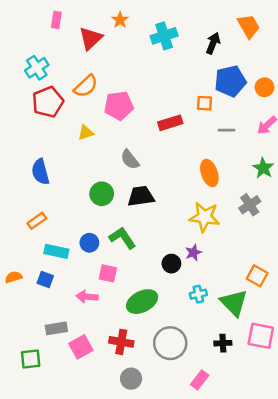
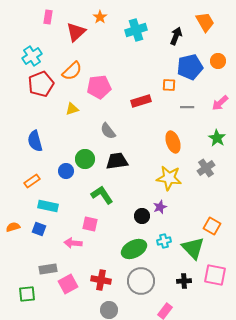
orange circle: (264, 87) -> (218, 61), moved
blue circle: (89, 243) -> (66, 171), moved
green ellipse: (142, 302) -> (134, 249), moved

